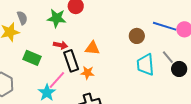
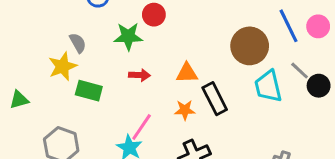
blue line: (165, 26) -> (289, 26), turned 55
brown circle: (137, 36) -> (250, 46), size x1.6
green rectangle: (32, 58) -> (89, 91), moved
black rectangle: (71, 61) -> (215, 99), moved

